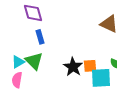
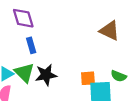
black star: (73, 67) -> (46, 75), moved, turned 30

